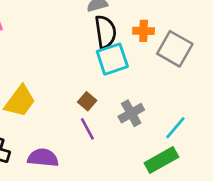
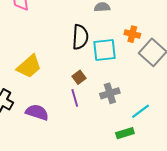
black semicircle: (105, 32) -> (80, 37), moved
green rectangle: (161, 160) -> (125, 133), size x0.7

